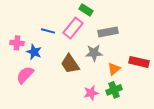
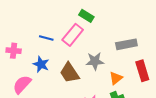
gray rectangle: (108, 32) -> (126, 44), moved
blue star: (34, 52) -> (41, 64), moved
red rectangle: (139, 62) -> (142, 71), turned 60

